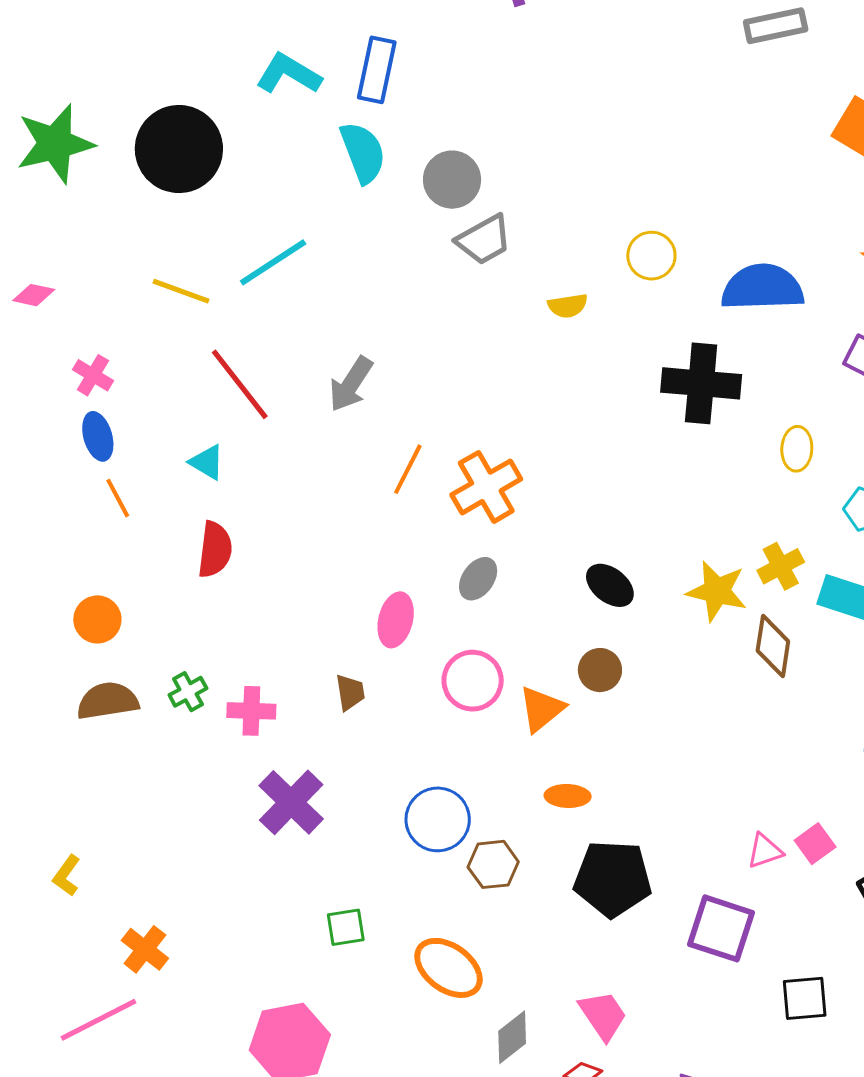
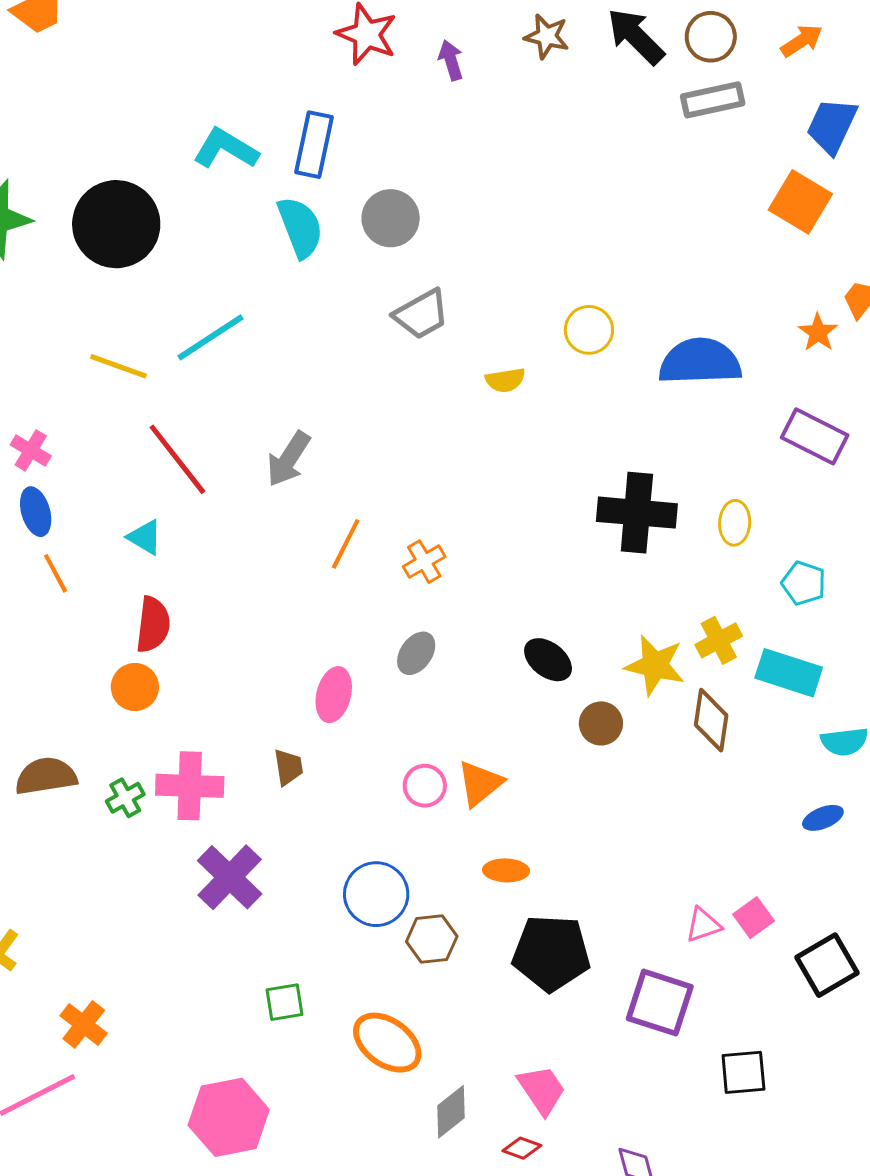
gray circle: (452, 180) -> (391, 218), moved
black cross: (701, 383) -> (637, 513), moved
orange cross: (486, 487) -> (424, 562), size x0.6
orange circle: (97, 619) -> (135, 687), moved
brown circle: (600, 670) -> (601, 723), moved
pink circle: (473, 681) -> (425, 786), moved, size x0.7
green cross: (188, 692) -> (125, 798), moved
pink cross: (251, 711) -> (190, 786), size x1.4

